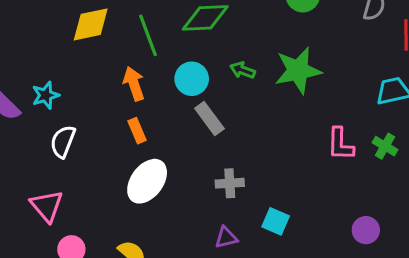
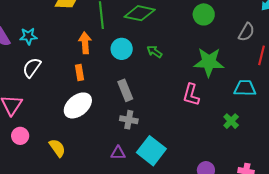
green star: (298, 70) -> (209, 62), moved
gray rectangle: (209, 119) -> (125, 90), moved
pink L-shape: (340, 144) -> (191, 95), moved
cyan square: (276, 221) -> (151, 151), size x1.6

